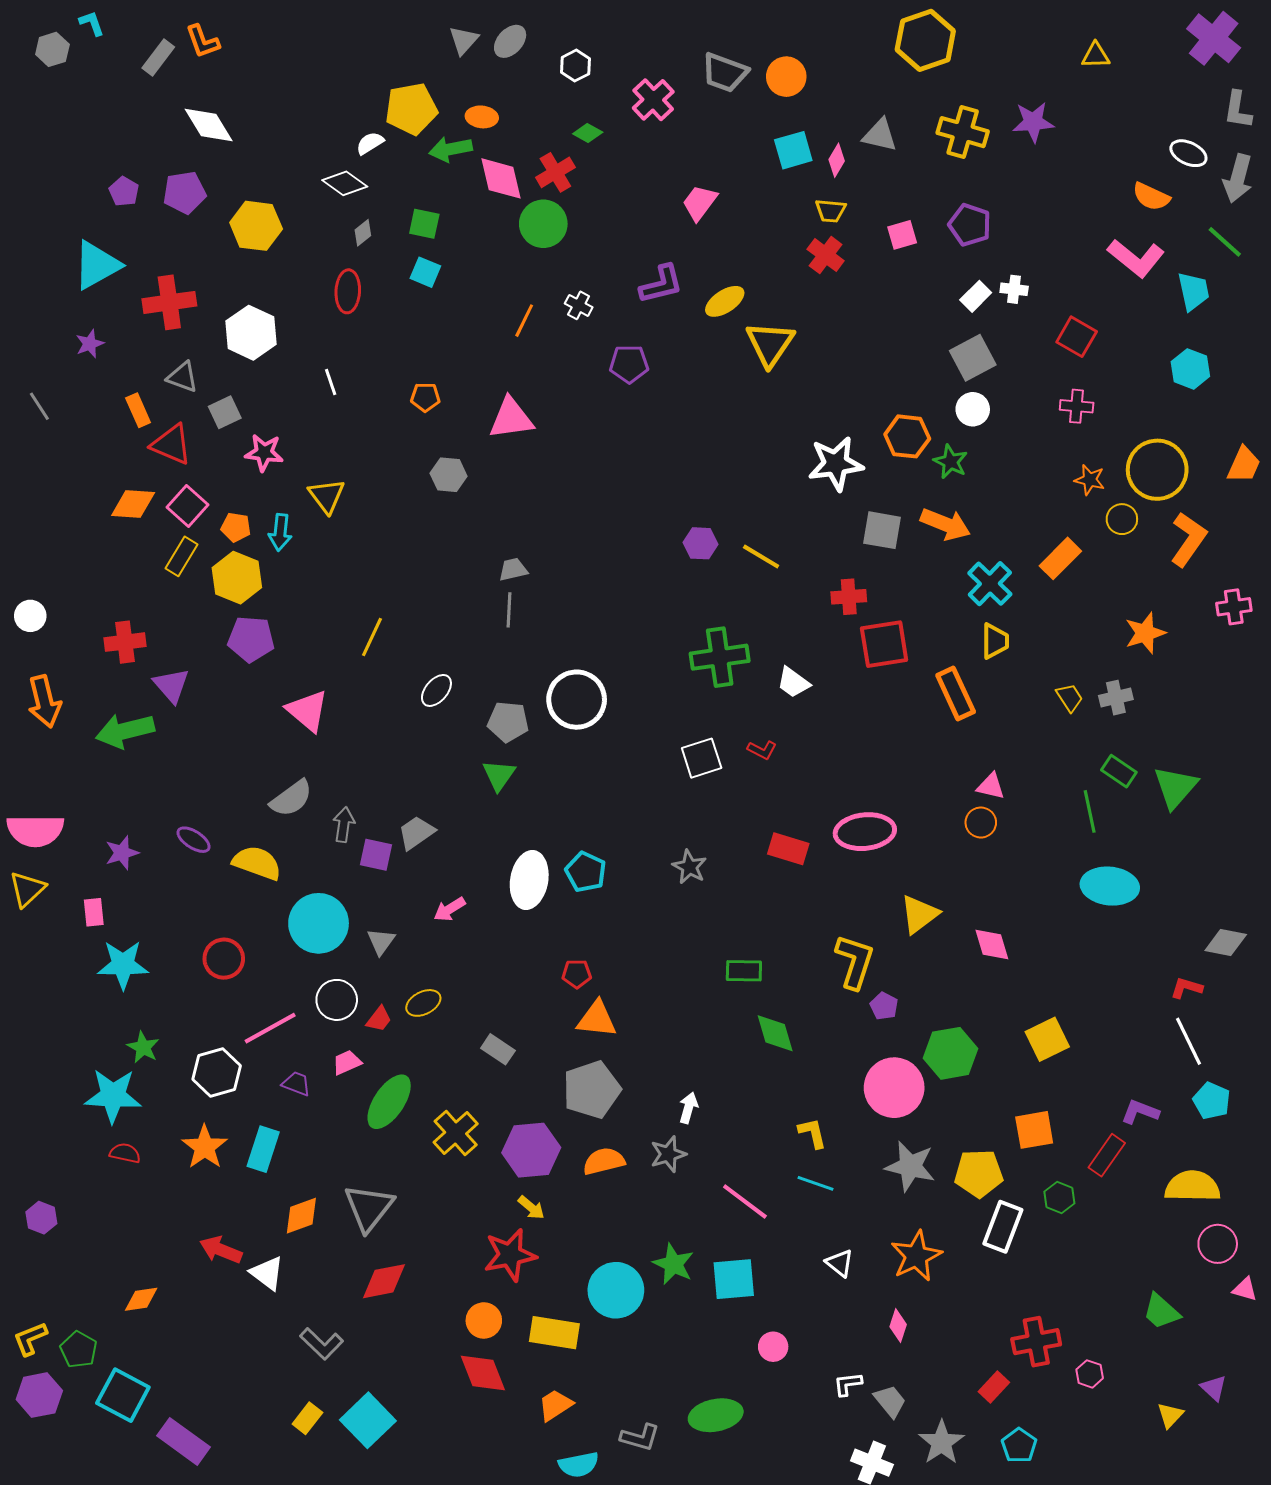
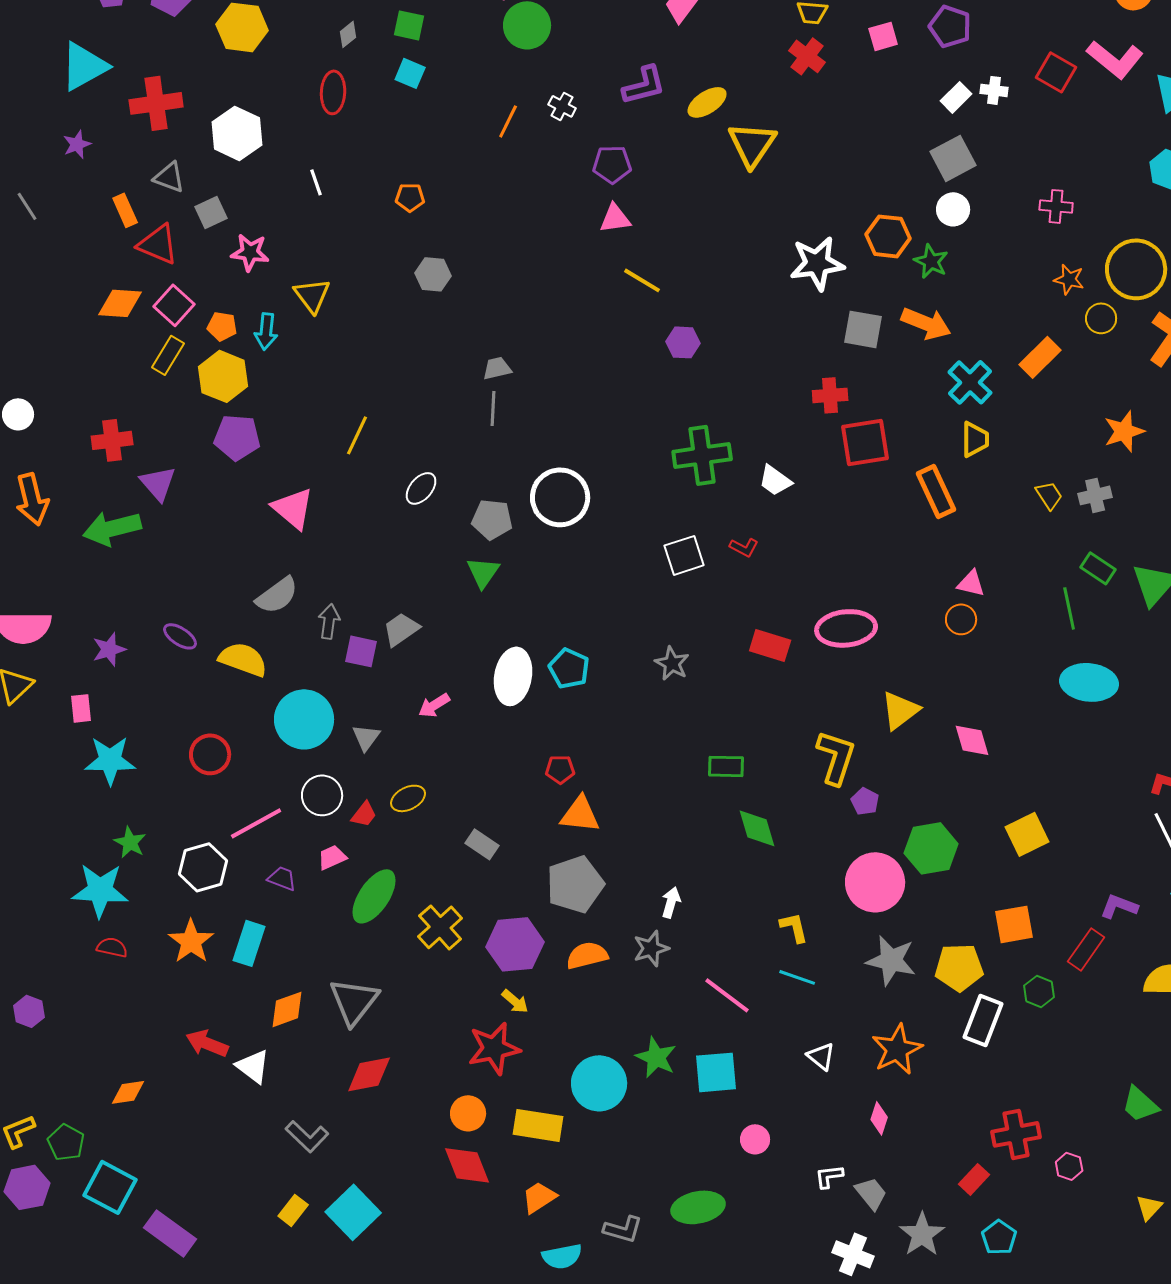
red square: (1077, 337) -> (1056, 72), moved
pink triangle: (511, 418) -> (615, 218), moved, size x0.7
yellow line: (761, 556) -> (642, 280), moved

